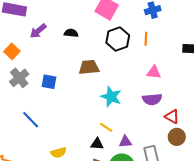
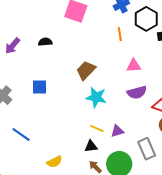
black hexagon: (118, 39) -> (146, 19), moved
brown trapezoid: (89, 67) -> (86, 70), moved, turned -30
blue square: (49, 82) -> (40, 87), moved
purple triangle: (125, 142) -> (117, 131), moved

